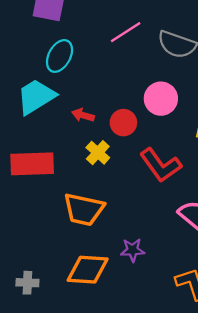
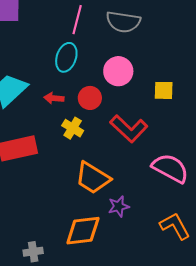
pink line: (126, 32) -> (77, 20), turned -32
cyan ellipse: (60, 56) -> (66, 57), moved
orange trapezoid: (84, 209) -> (93, 178), moved, turned 30

